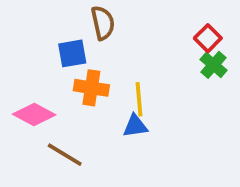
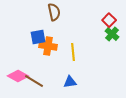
blue square: (72, 53) -> (38, 37), moved
pink diamond: (34, 114) -> (18, 76), moved
blue triangle: (135, 126) -> (70, 82), moved

